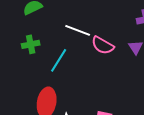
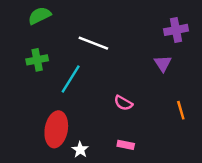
pink semicircle: (103, 45) -> (123, 103), moved, size x0.7

